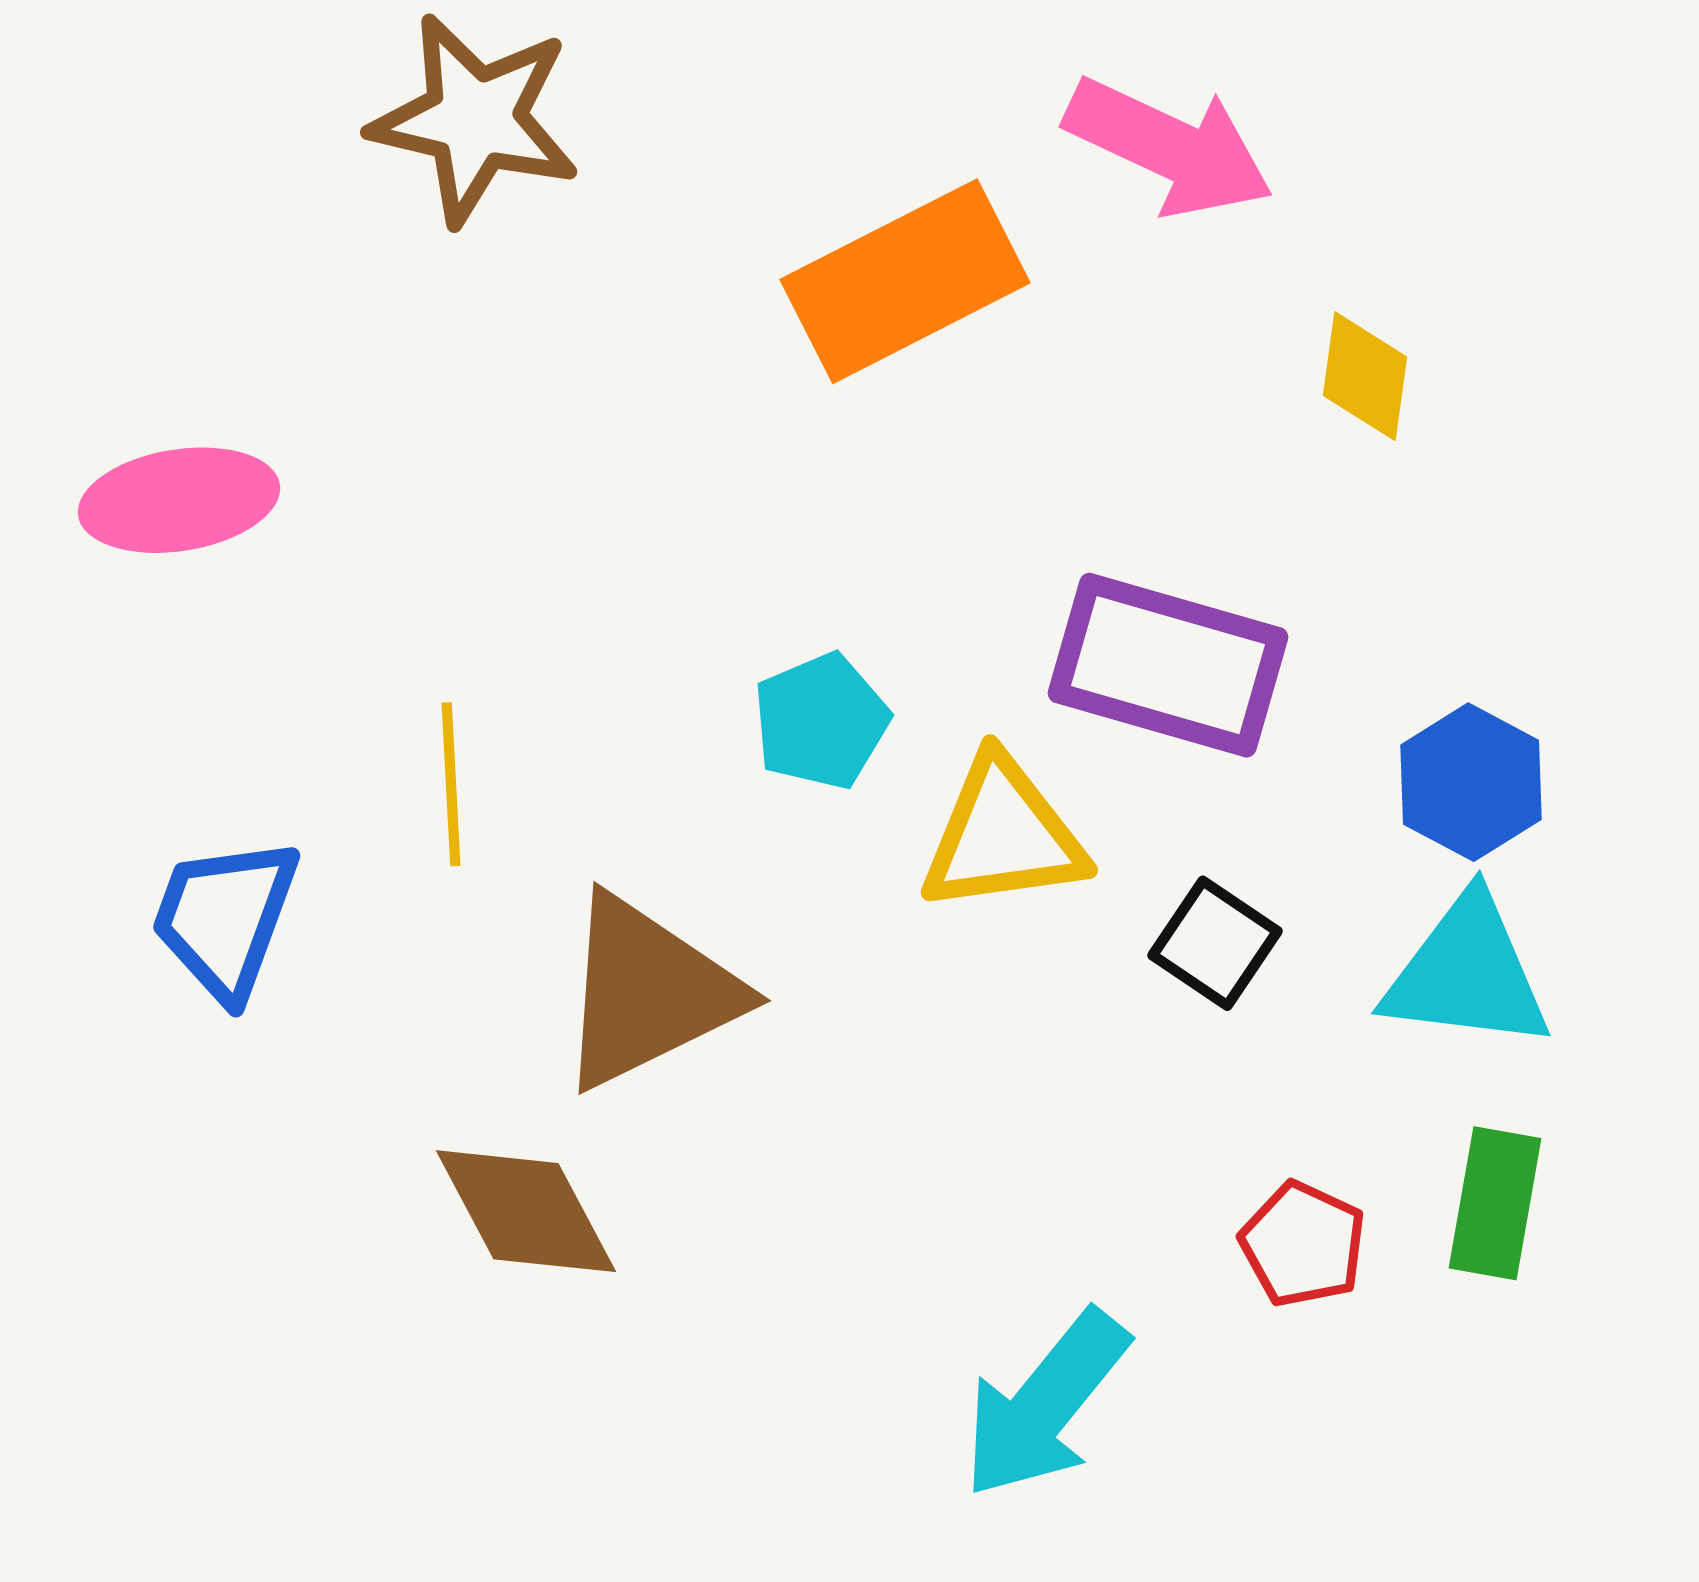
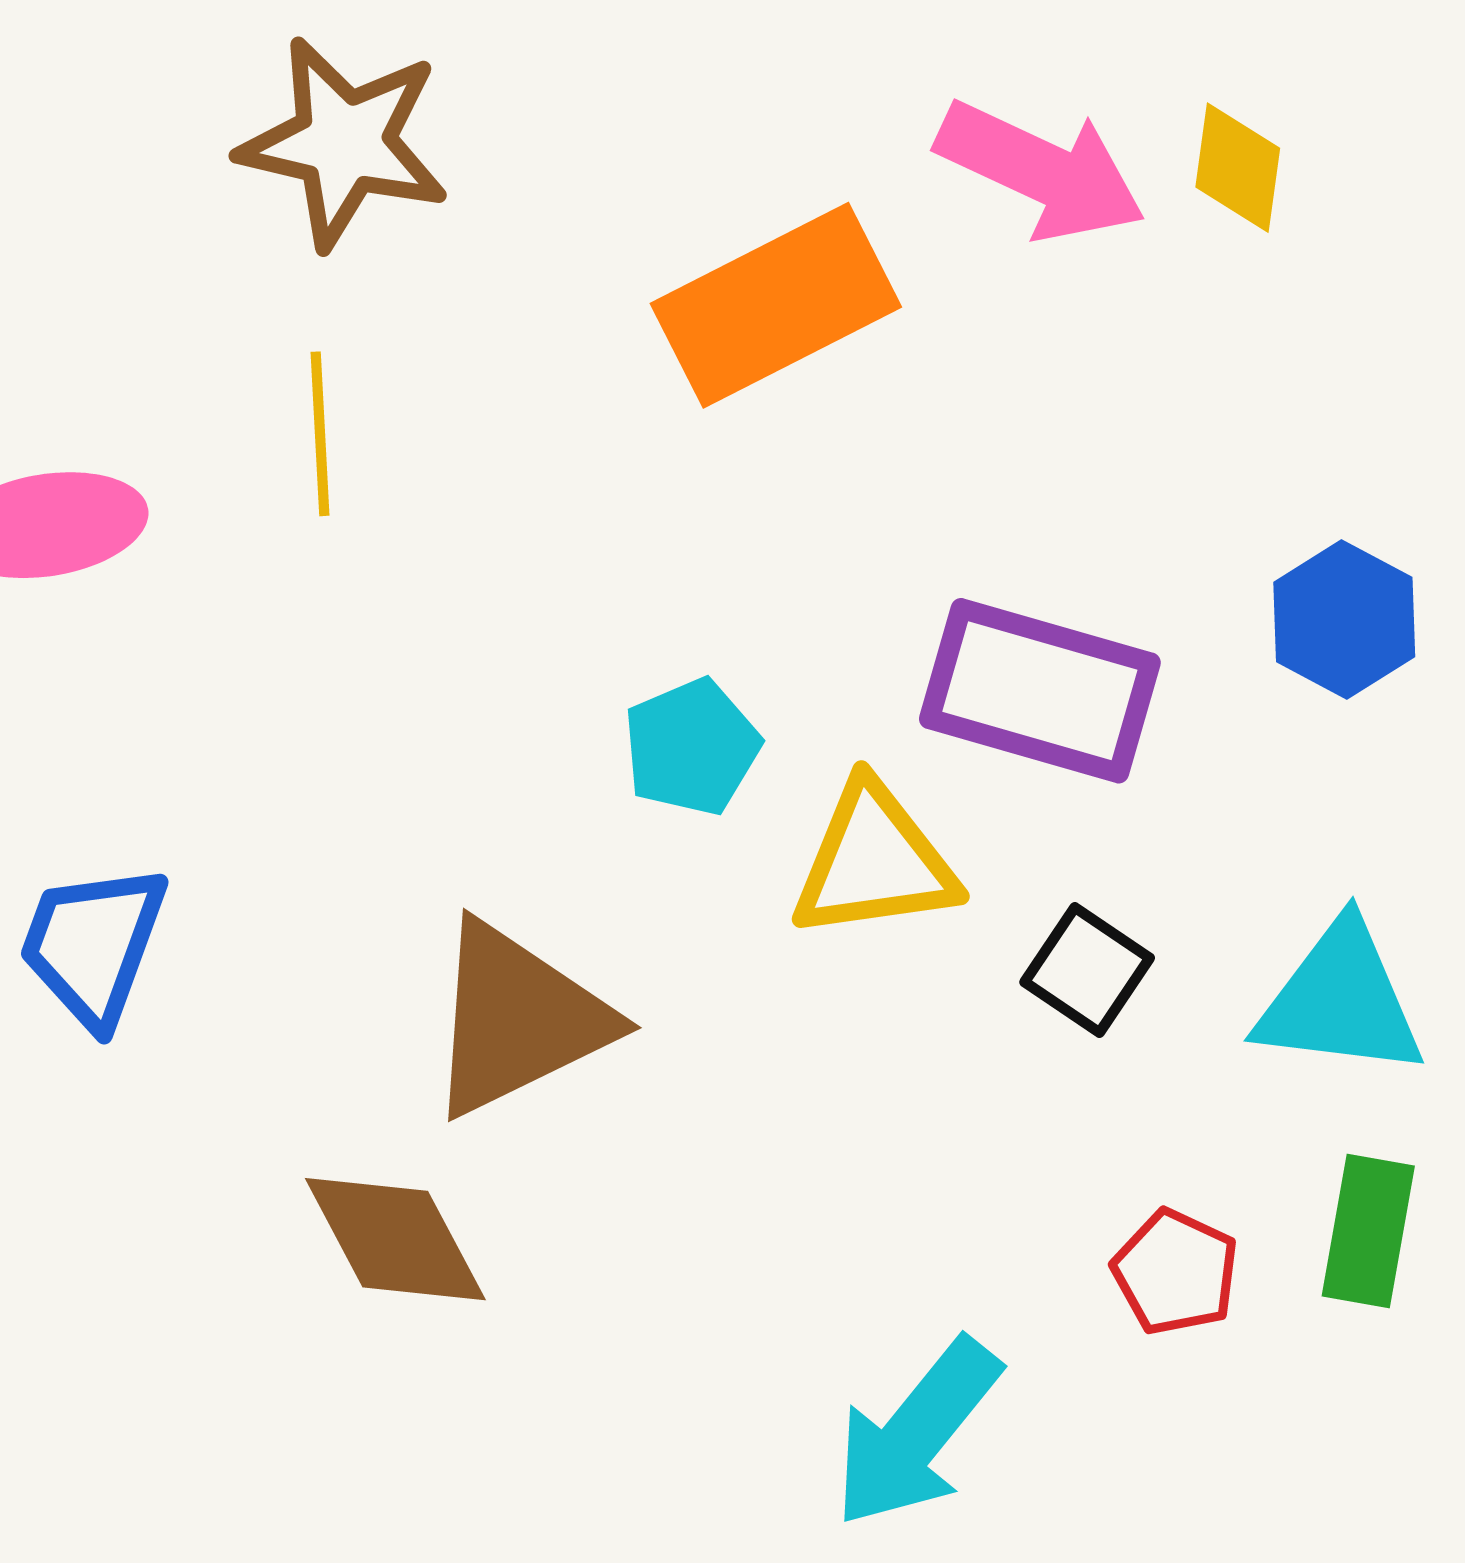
yellow diamond: (1365, 376) -> (1238, 168), moved
blue hexagon: (1471, 782) -> (1344, 620), moved
yellow line: (451, 784) -> (320, 434), moved

